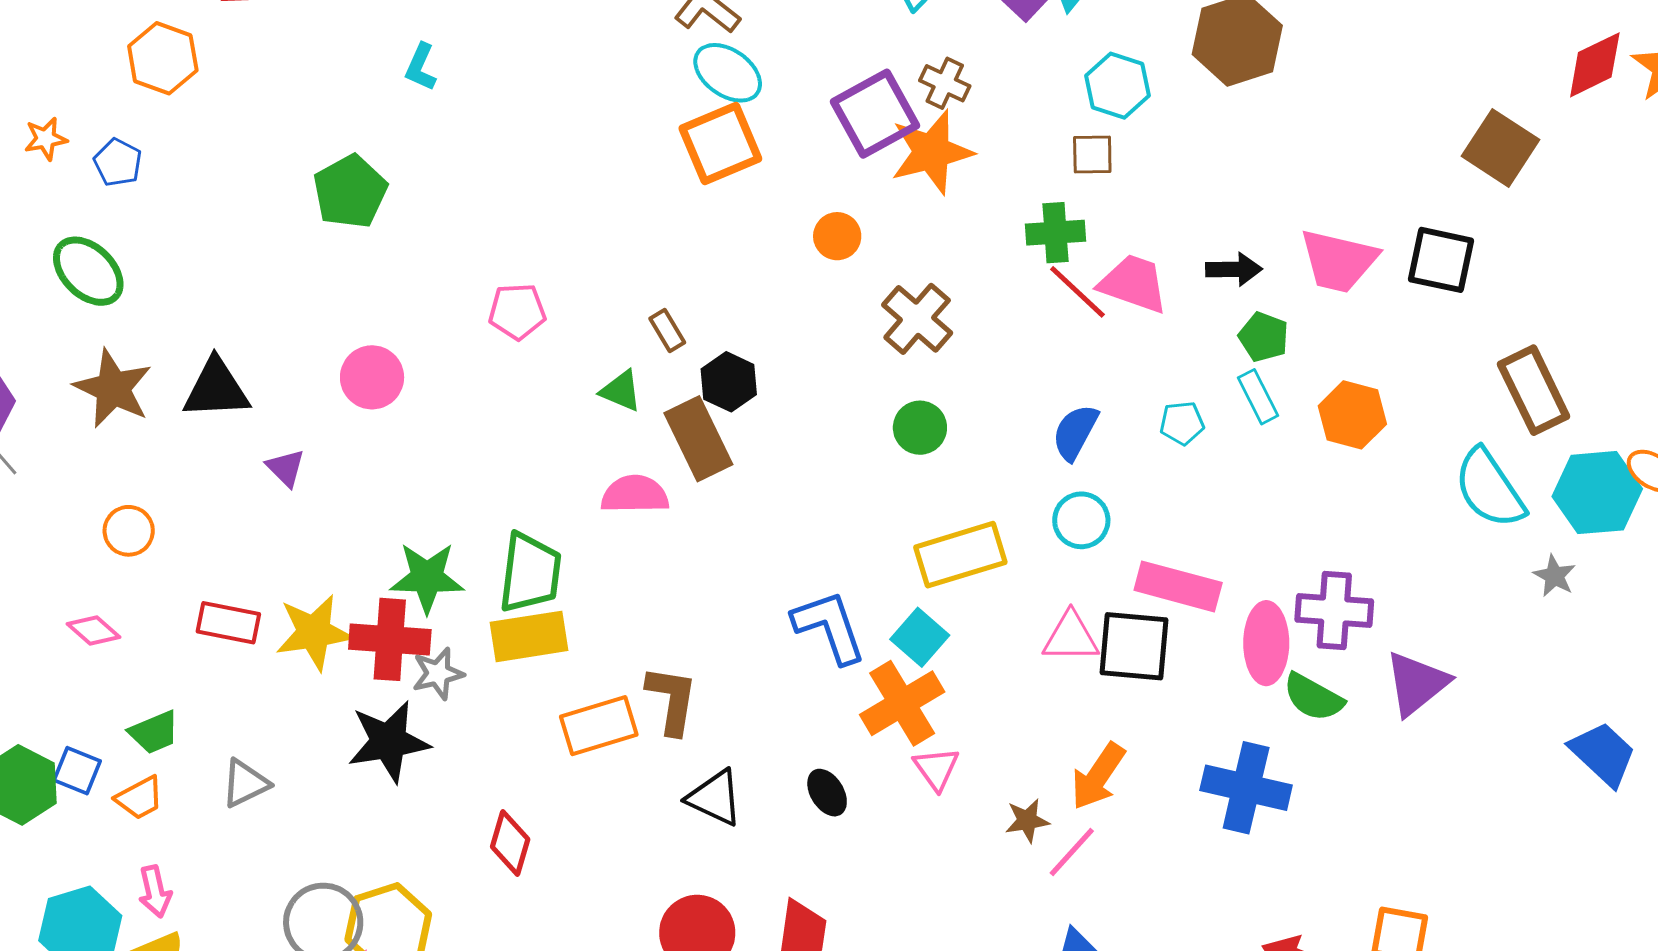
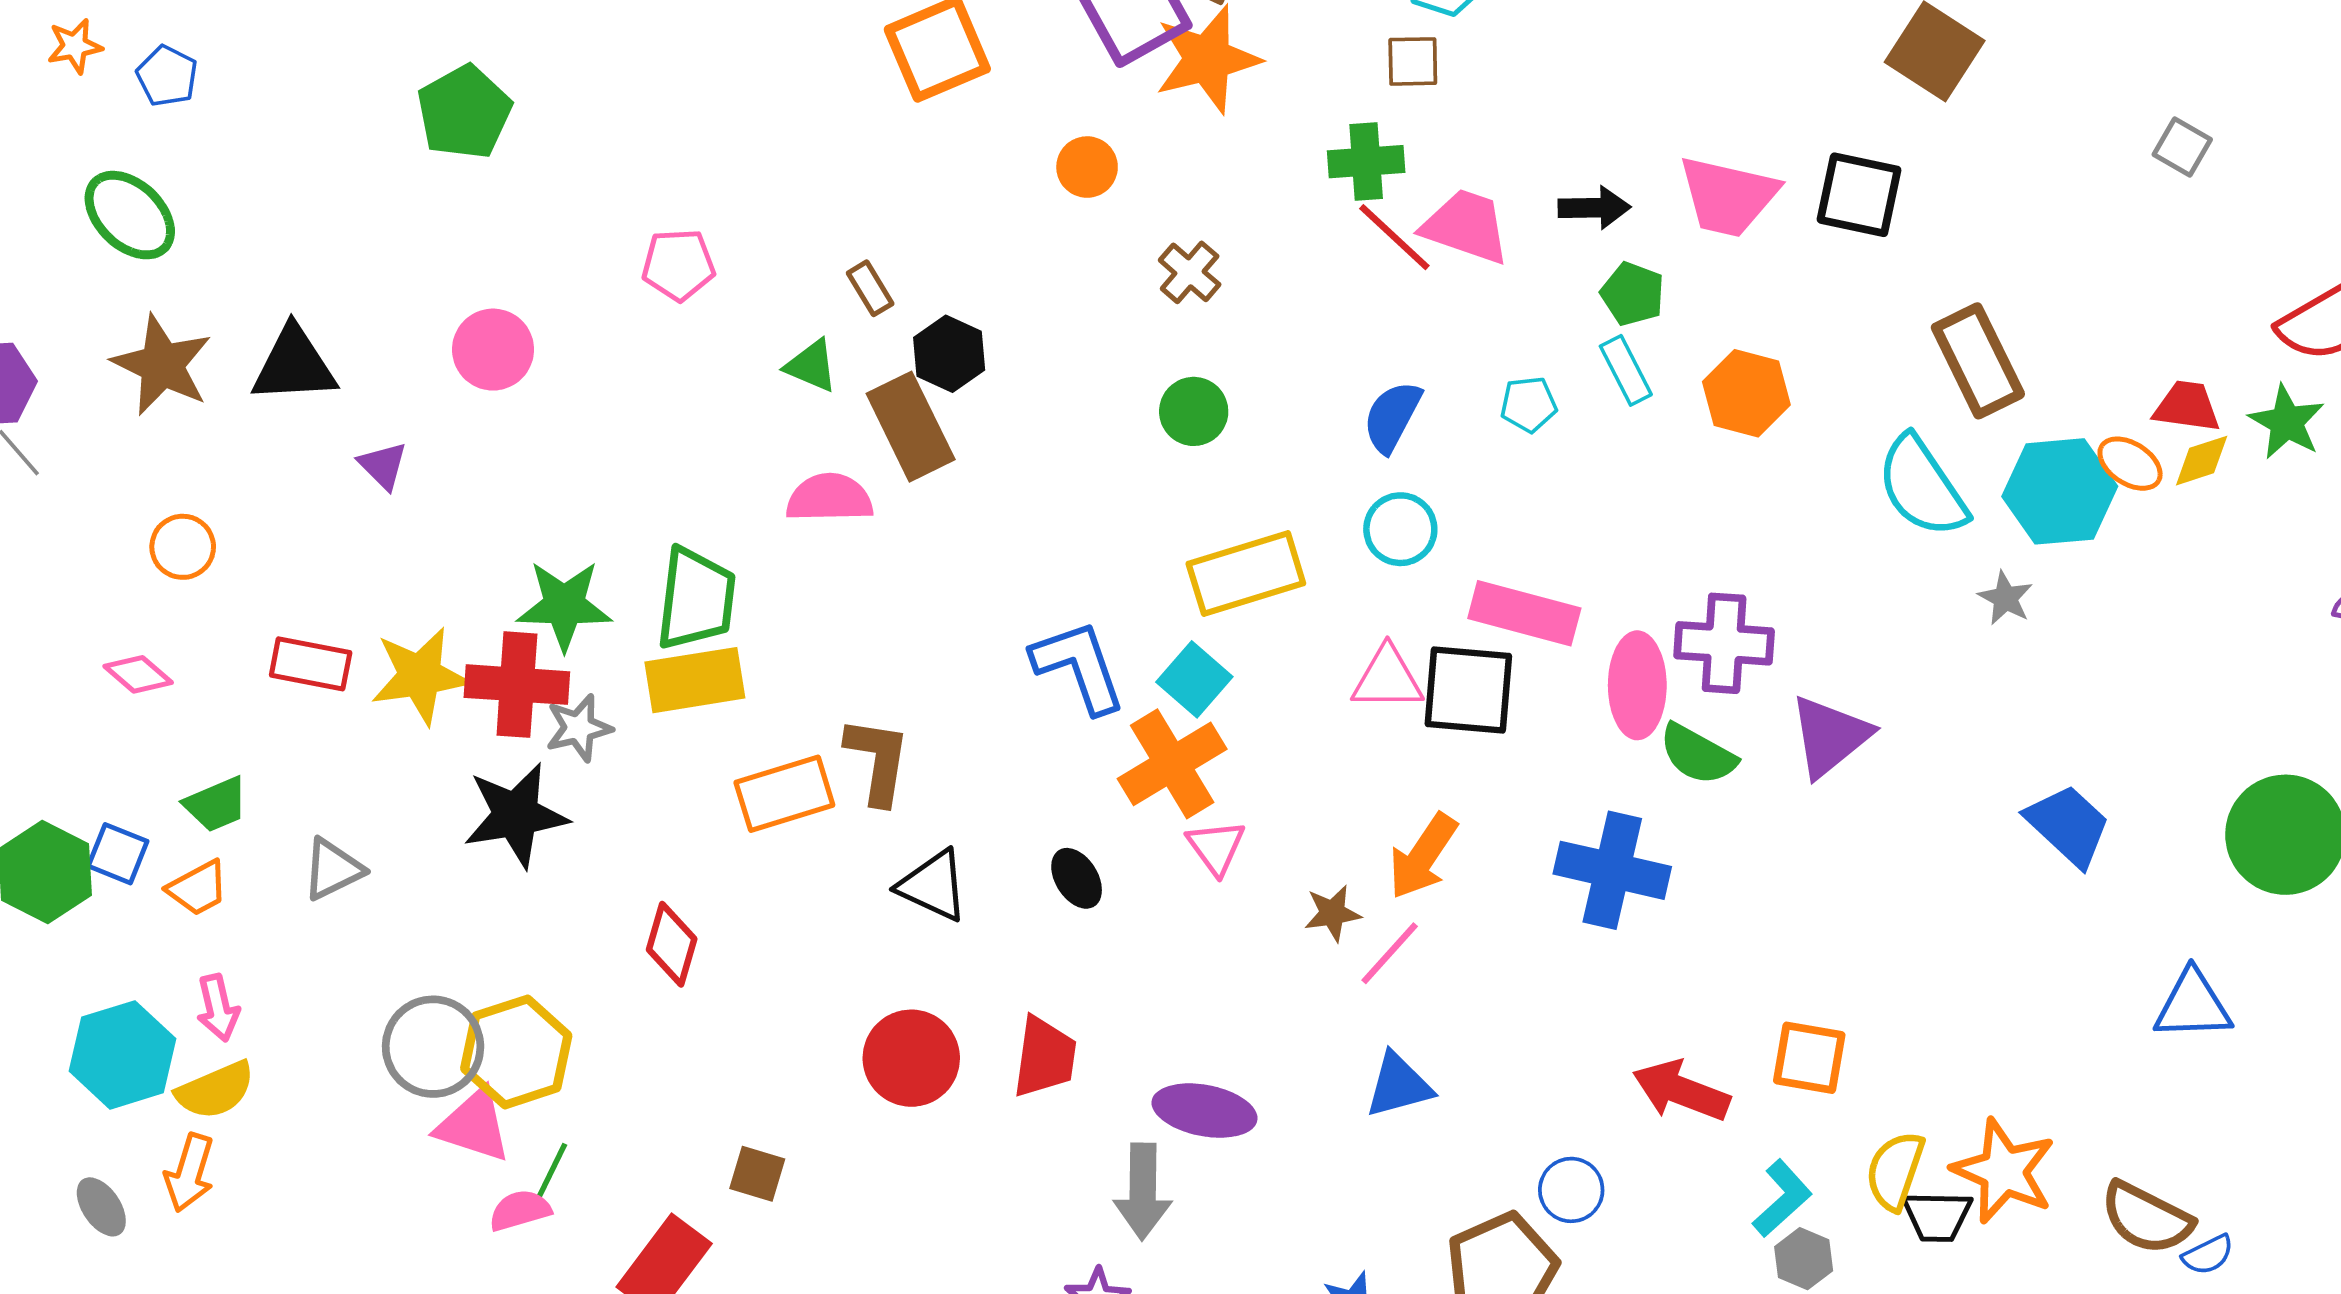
brown cross: (917, 319) -> (1190, 272), size x0.7

